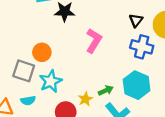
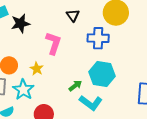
black triangle: (136, 20) -> (73, 15), moved
yellow star: (85, 99) -> (37, 69), moved

